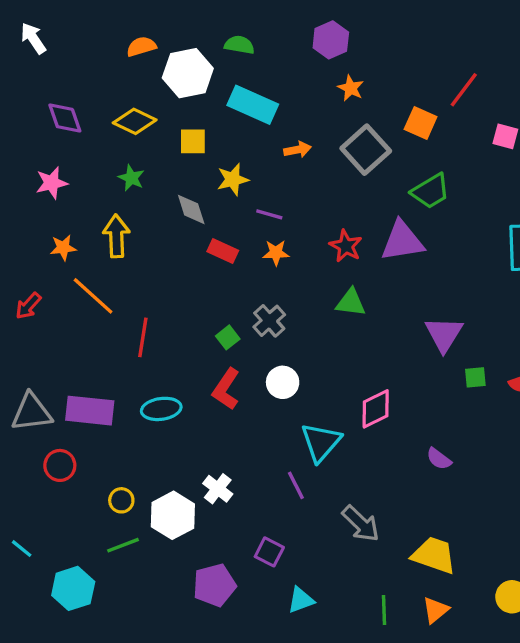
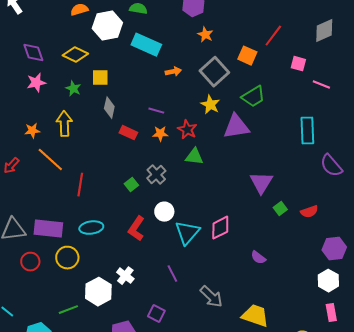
yellow square: (193, 141) -> (100, 78), moved
yellow star: (233, 180) -> (210, 105), moved, turned -30
pink star: (52, 183) -> (36, 83), moved
gray diamond: (191, 209) -> (109, 108), turned 30
red star: (346, 246) -> (187, 130), moved
green triangle: (351, 303) -> (194, 157), moved
green square: (475, 377) -> (280, 209), turned -32
red L-shape: (226, 389) -> (136, 229), moved
cyan triangle: (321, 442) -> (187, 233), moved
yellow circle: (121, 500) -> (67, 258), moved, size x1.5

